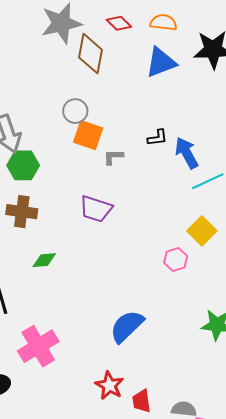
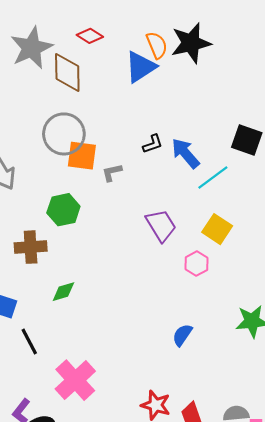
orange semicircle: (163, 22) -> (157, 45), moved, turned 72
gray circle: (75, 111) -> (64, 134), size x1.6
green hexagon: (23, 165) -> (63, 210), moved
purple trapezoid: (96, 209) -> (161, 225), moved, turned -128
blue semicircle: (127, 326) -> (182, 335), moved, size x0.6

